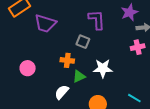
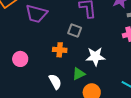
green triangle: (79, 76) -> (79, 74), moved
white semicircle: (62, 92) -> (55, 82), turned 112

